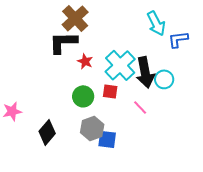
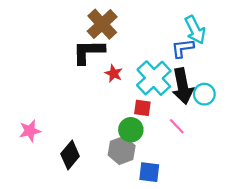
blue L-shape: (178, 39) -> (183, 48), moved
green circle: (83, 96) -> (131, 130), moved
blue square: (107, 139) -> (149, 172), moved

